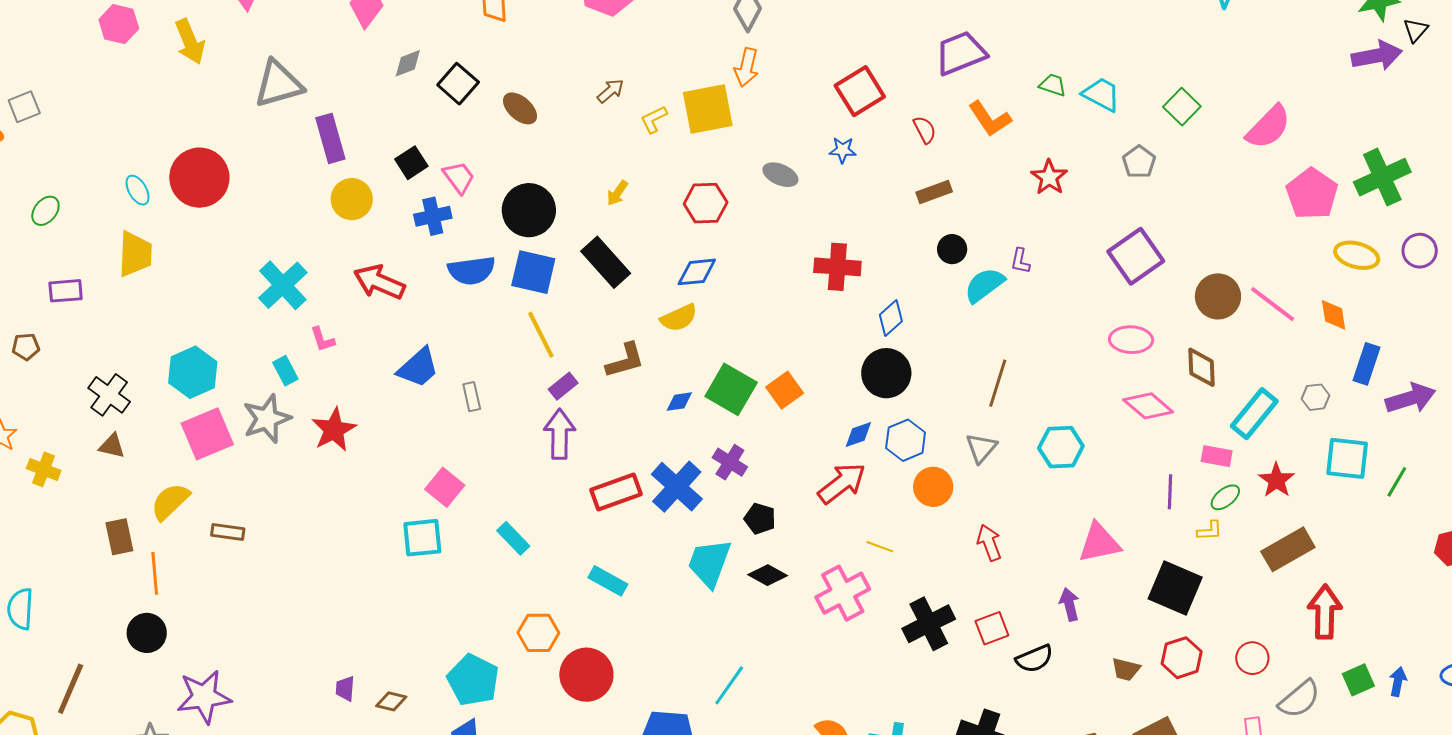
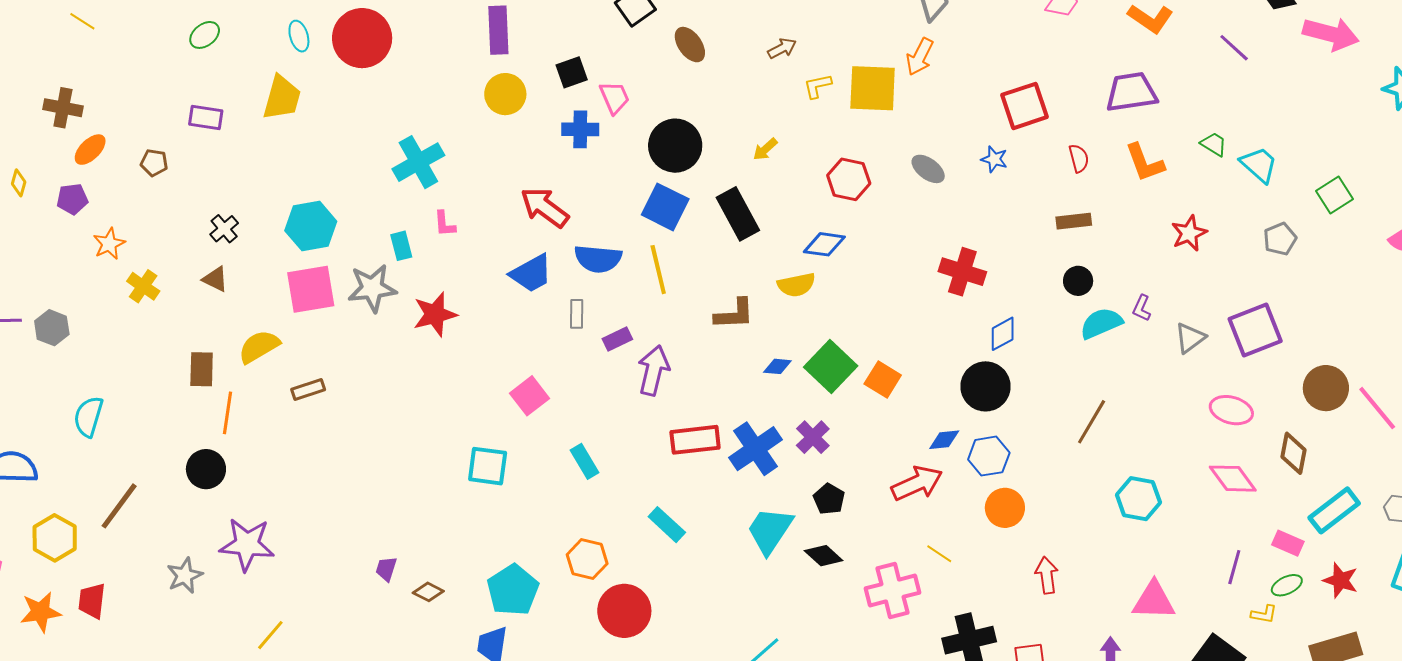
blue semicircle: (472, 271) -> (598, 259), moved
red arrow: (379, 282) -> (545, 207), moved
purple rectangle: (563, 386) -> (617, 339), moved
orange square: (785, 390) -> (883, 380), turned -36
black cross: (109, 395) -> (224, 229), size x0.7
gray triangle: (981, 448) -> (1190, 338), moved
red star: (1276, 480) -> (1341, 580), turned -30
brown rectangle: (228, 532) -> (308, 390), turned -40
cyan square: (422, 538) -> (488, 466), moved

